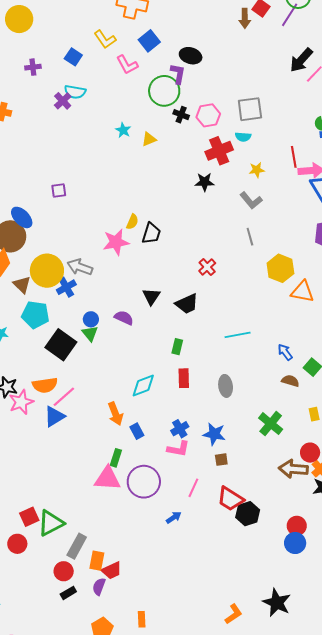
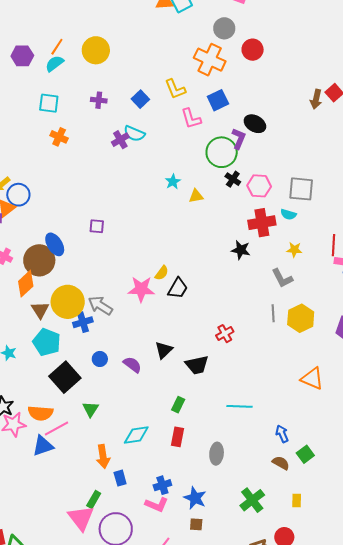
yellow hexagon: (280, 268) -> (301, 318), moved
green triangle: (90, 333) -> (91, 409), moved
pink triangle: (107, 479) -> (81, 518), turned 36

